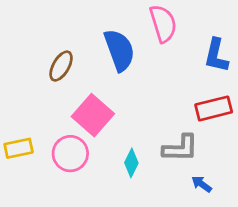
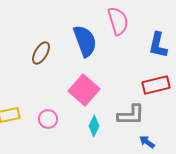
pink square: (93, 115) -> (84, 90), moved
pink circle: (70, 154) -> (48, 119), size x0.7

